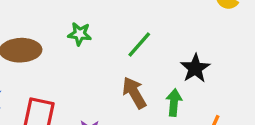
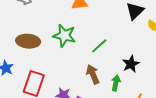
green star: (80, 34) -> (64, 36), size x1.6

